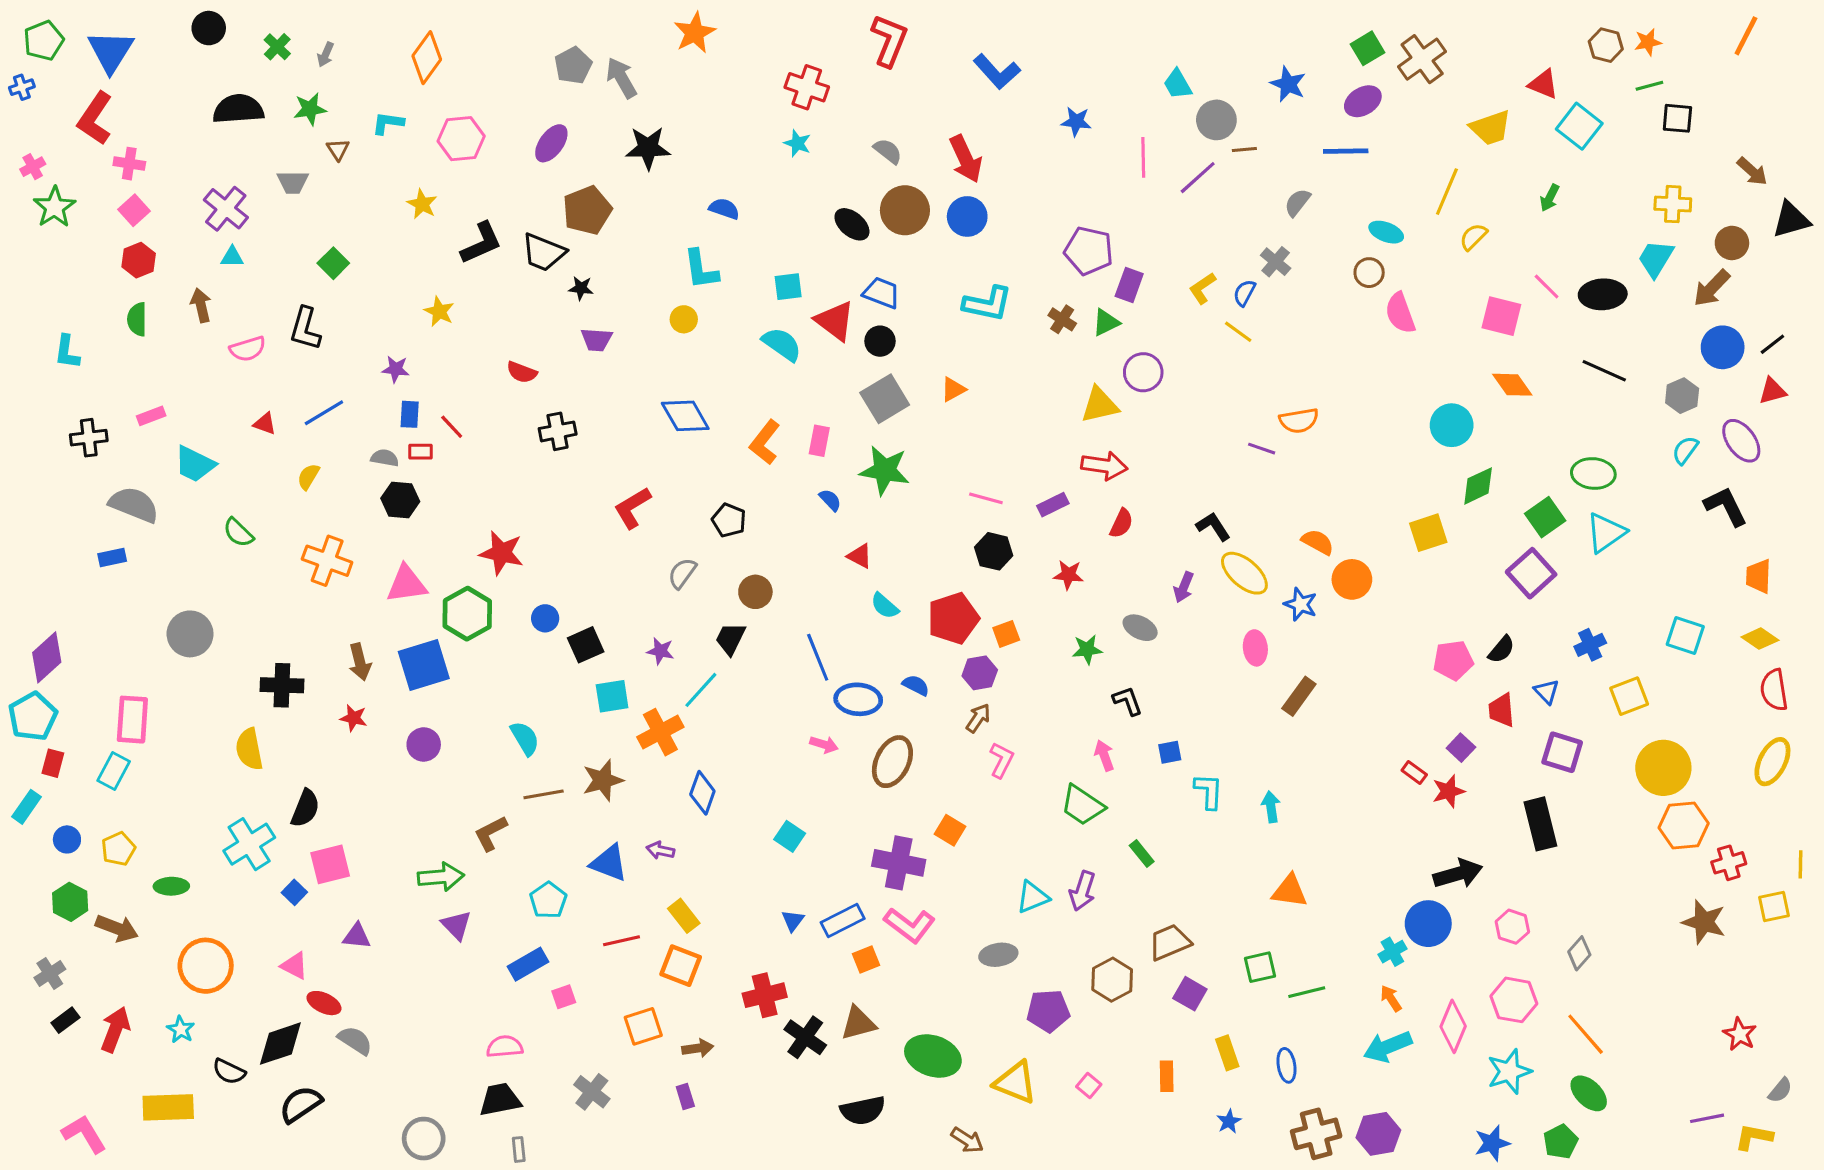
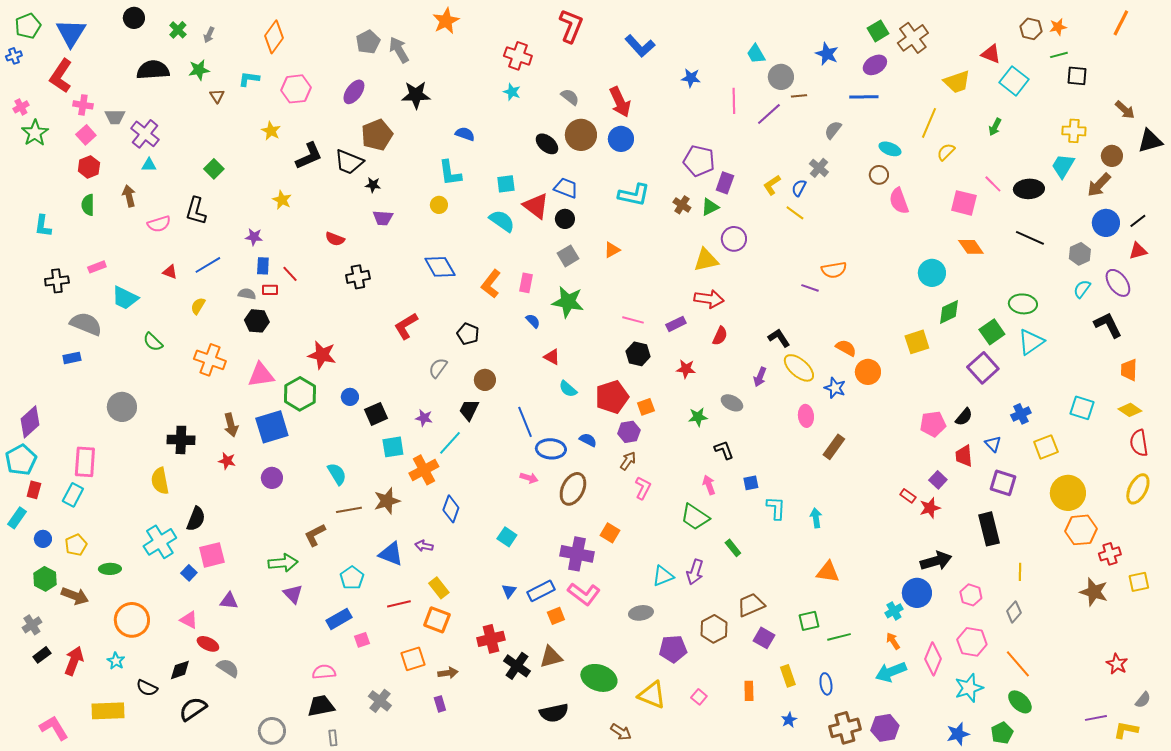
gray trapezoid: (293, 182) -> (115, 117), moved
gray square: (885, 399) -> (568, 256), size x0.7
yellow line: (1800, 864) -> (1020, 572), moved
black diamond: (280, 1044) -> (180, 670), size x0.7

